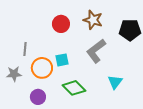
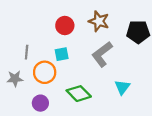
cyan square: (62, 60) -> (62, 54), moved

